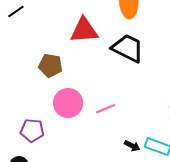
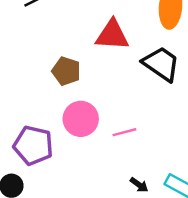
purple pentagon: (32, 130) -> (33, 145), size x1.4
black arrow: (132, 146) -> (139, 185), moved

